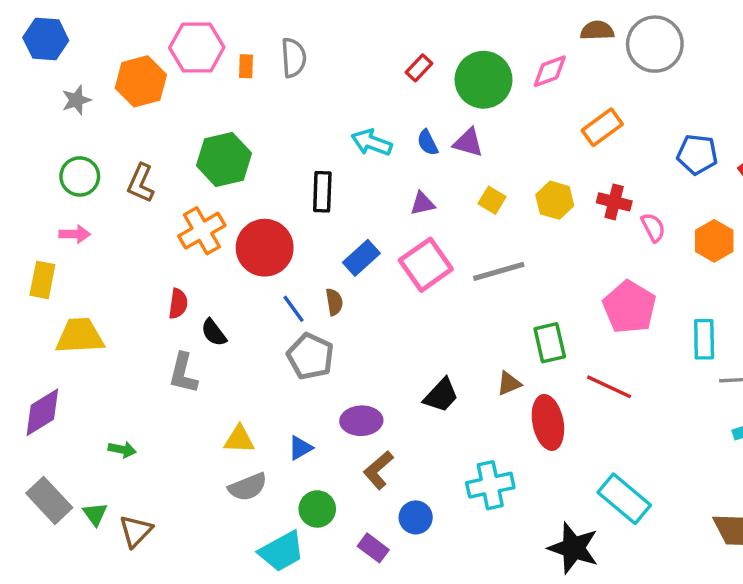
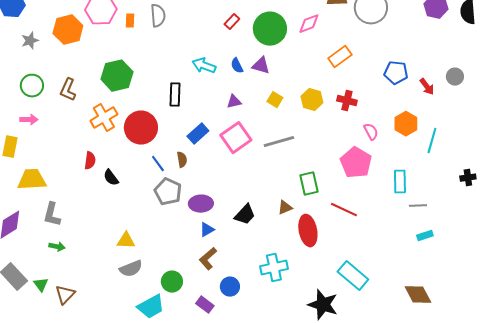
pink semicircle: (653, 227) -> (371, 132), moved
gray L-shape: (183, 373) -> (52, 215), moved
purple ellipse: (361, 421) -> (201, 204), moved
blue triangle: (300, 448) -> (207, 230), moved

